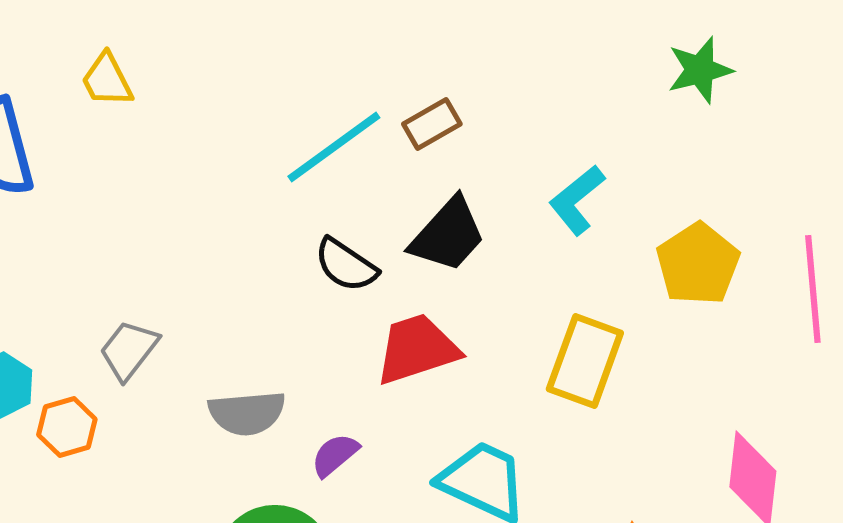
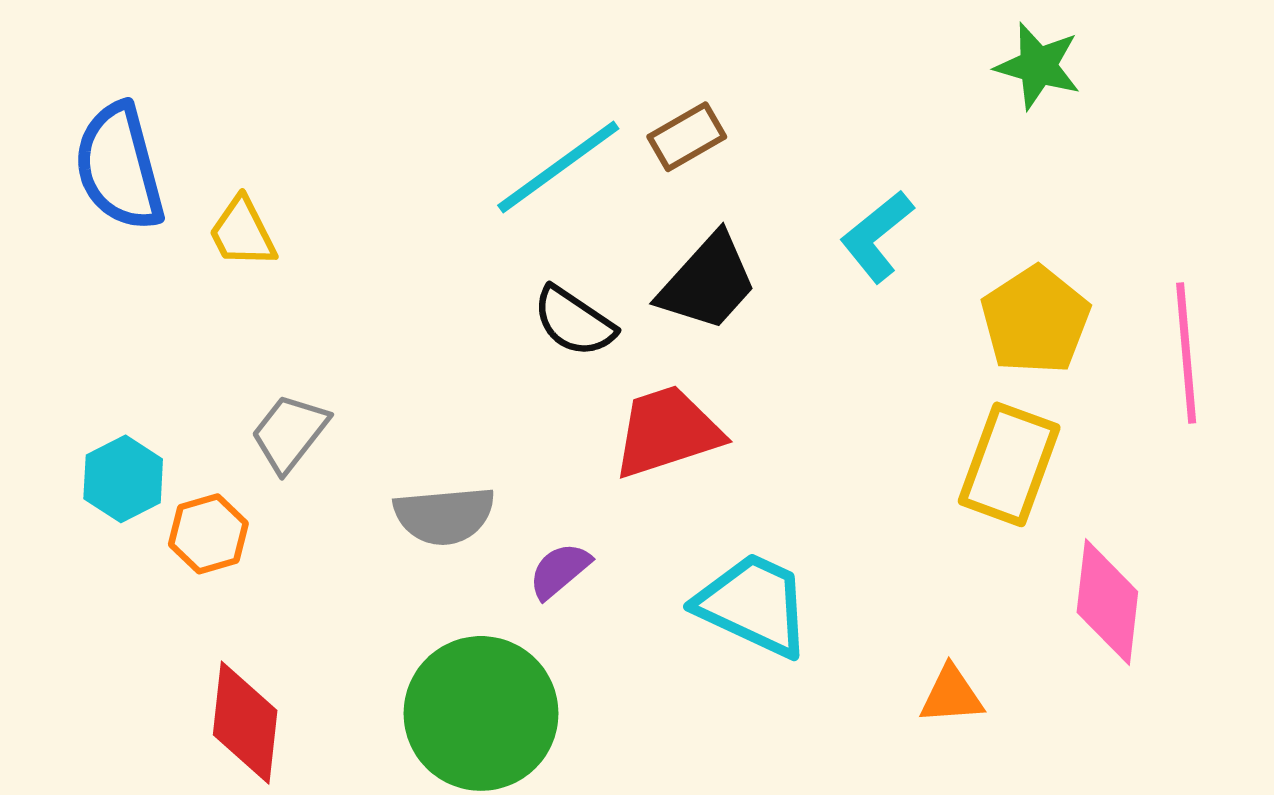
green star: (700, 70) -> (1038, 66), turned 30
yellow trapezoid: (107, 80) -> (242, 232), moved
yellow rectangle: (585, 361) -> (1009, 464), moved

